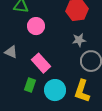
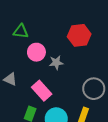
gray star: (79, 40) -> (56, 63), moved

